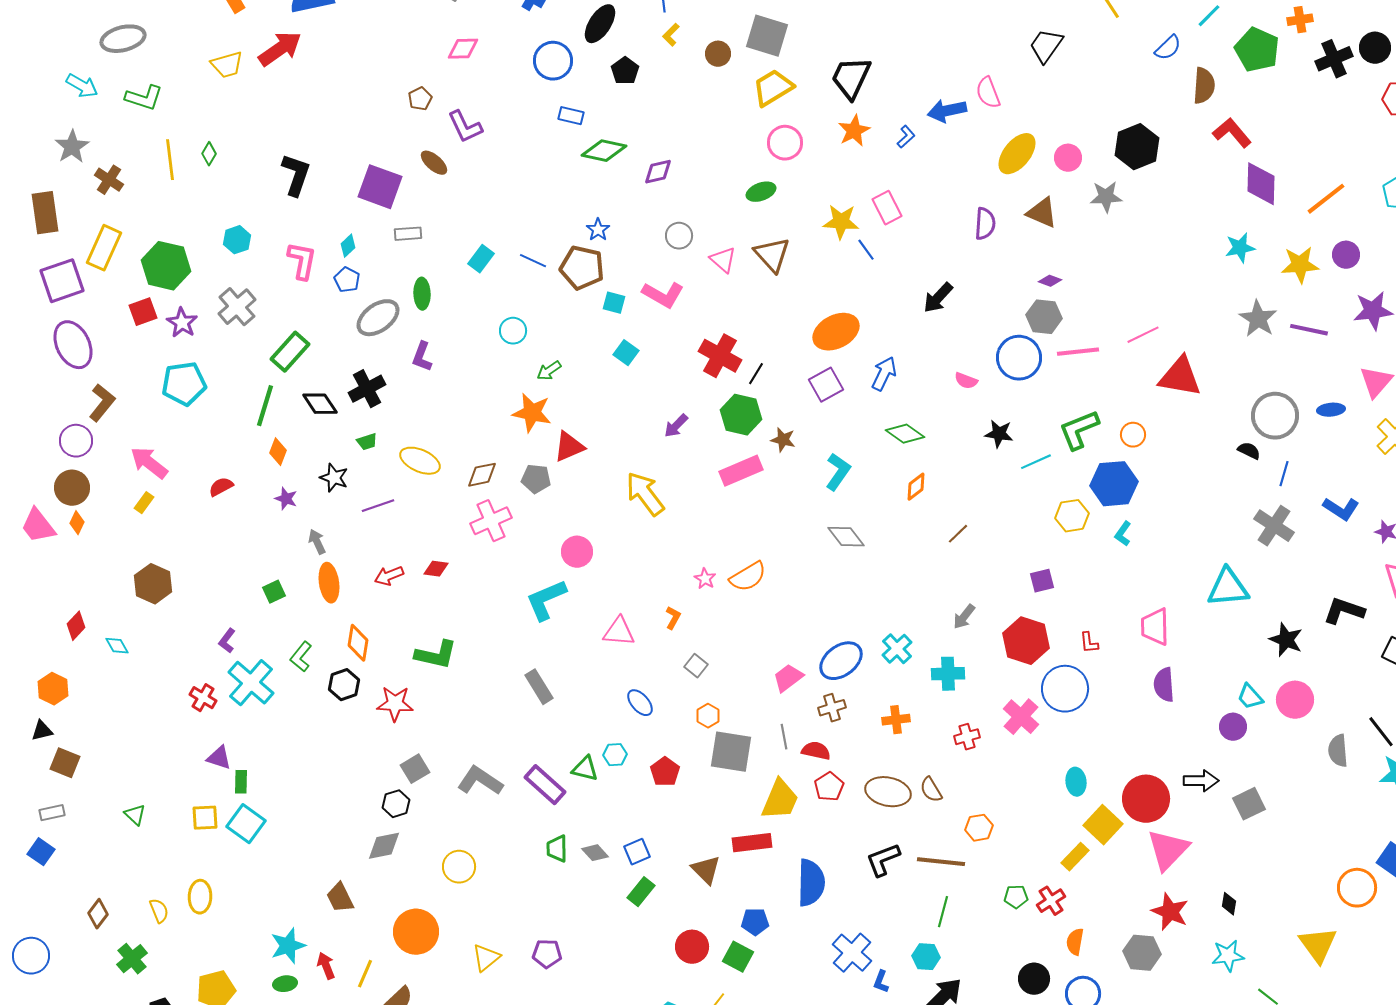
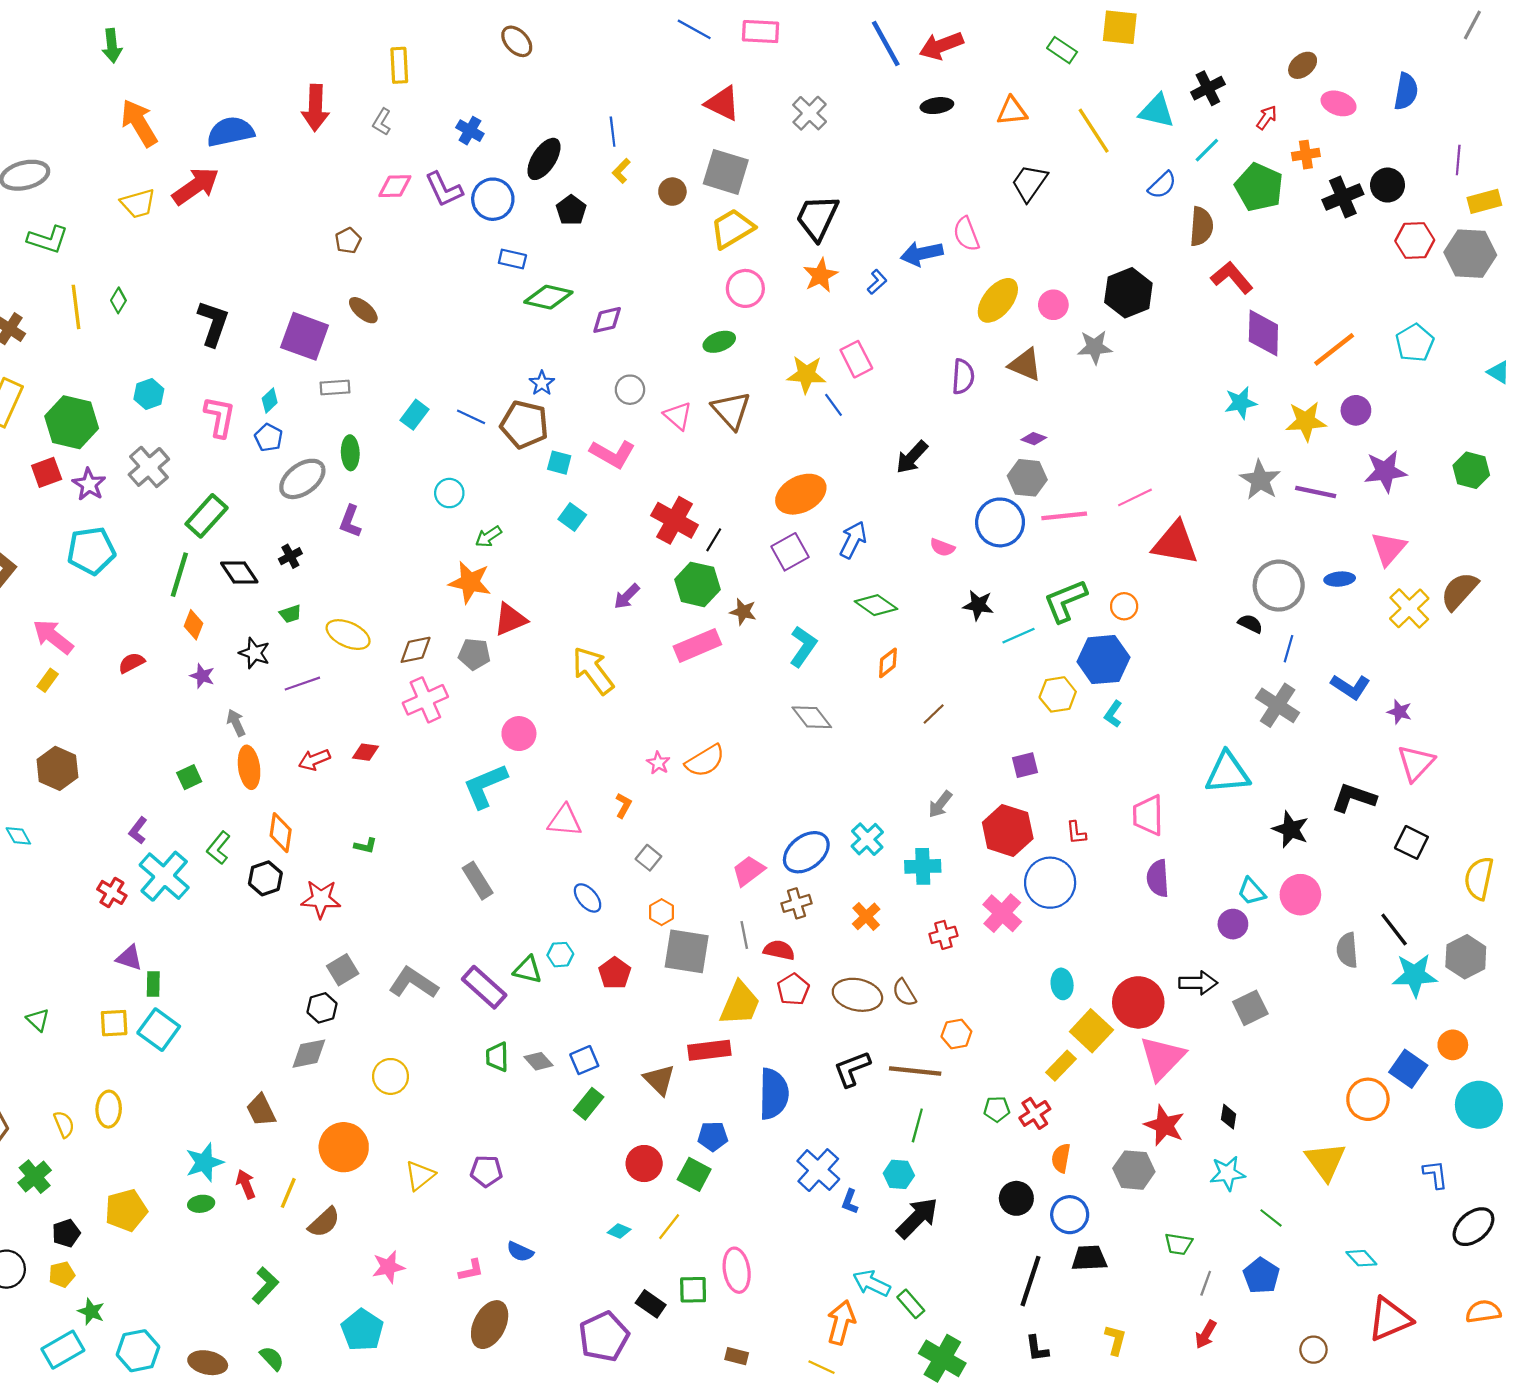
purple L-shape: (465, 127) -> (444, 189), moved
black cross: (367, 389) -> (290, 556), size x0.6
green L-shape: (436, 655) -> (365, 846), size x0.5
orange cross: (896, 720) -> (866, 916), turned -36

